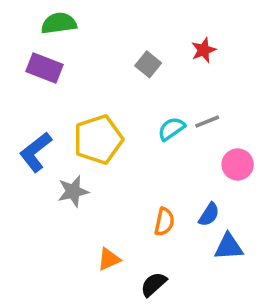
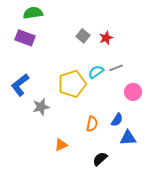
red star: (204, 50) -> (106, 38), moved
yellow pentagon: (98, 139) -> (72, 84), moved
black semicircle: (154, 284) -> (100, 159), moved

